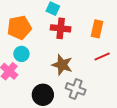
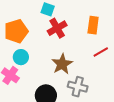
red cross: (61, 28) -> (57, 28), turned -30
brown star: (62, 65) -> (62, 64), turned 30

